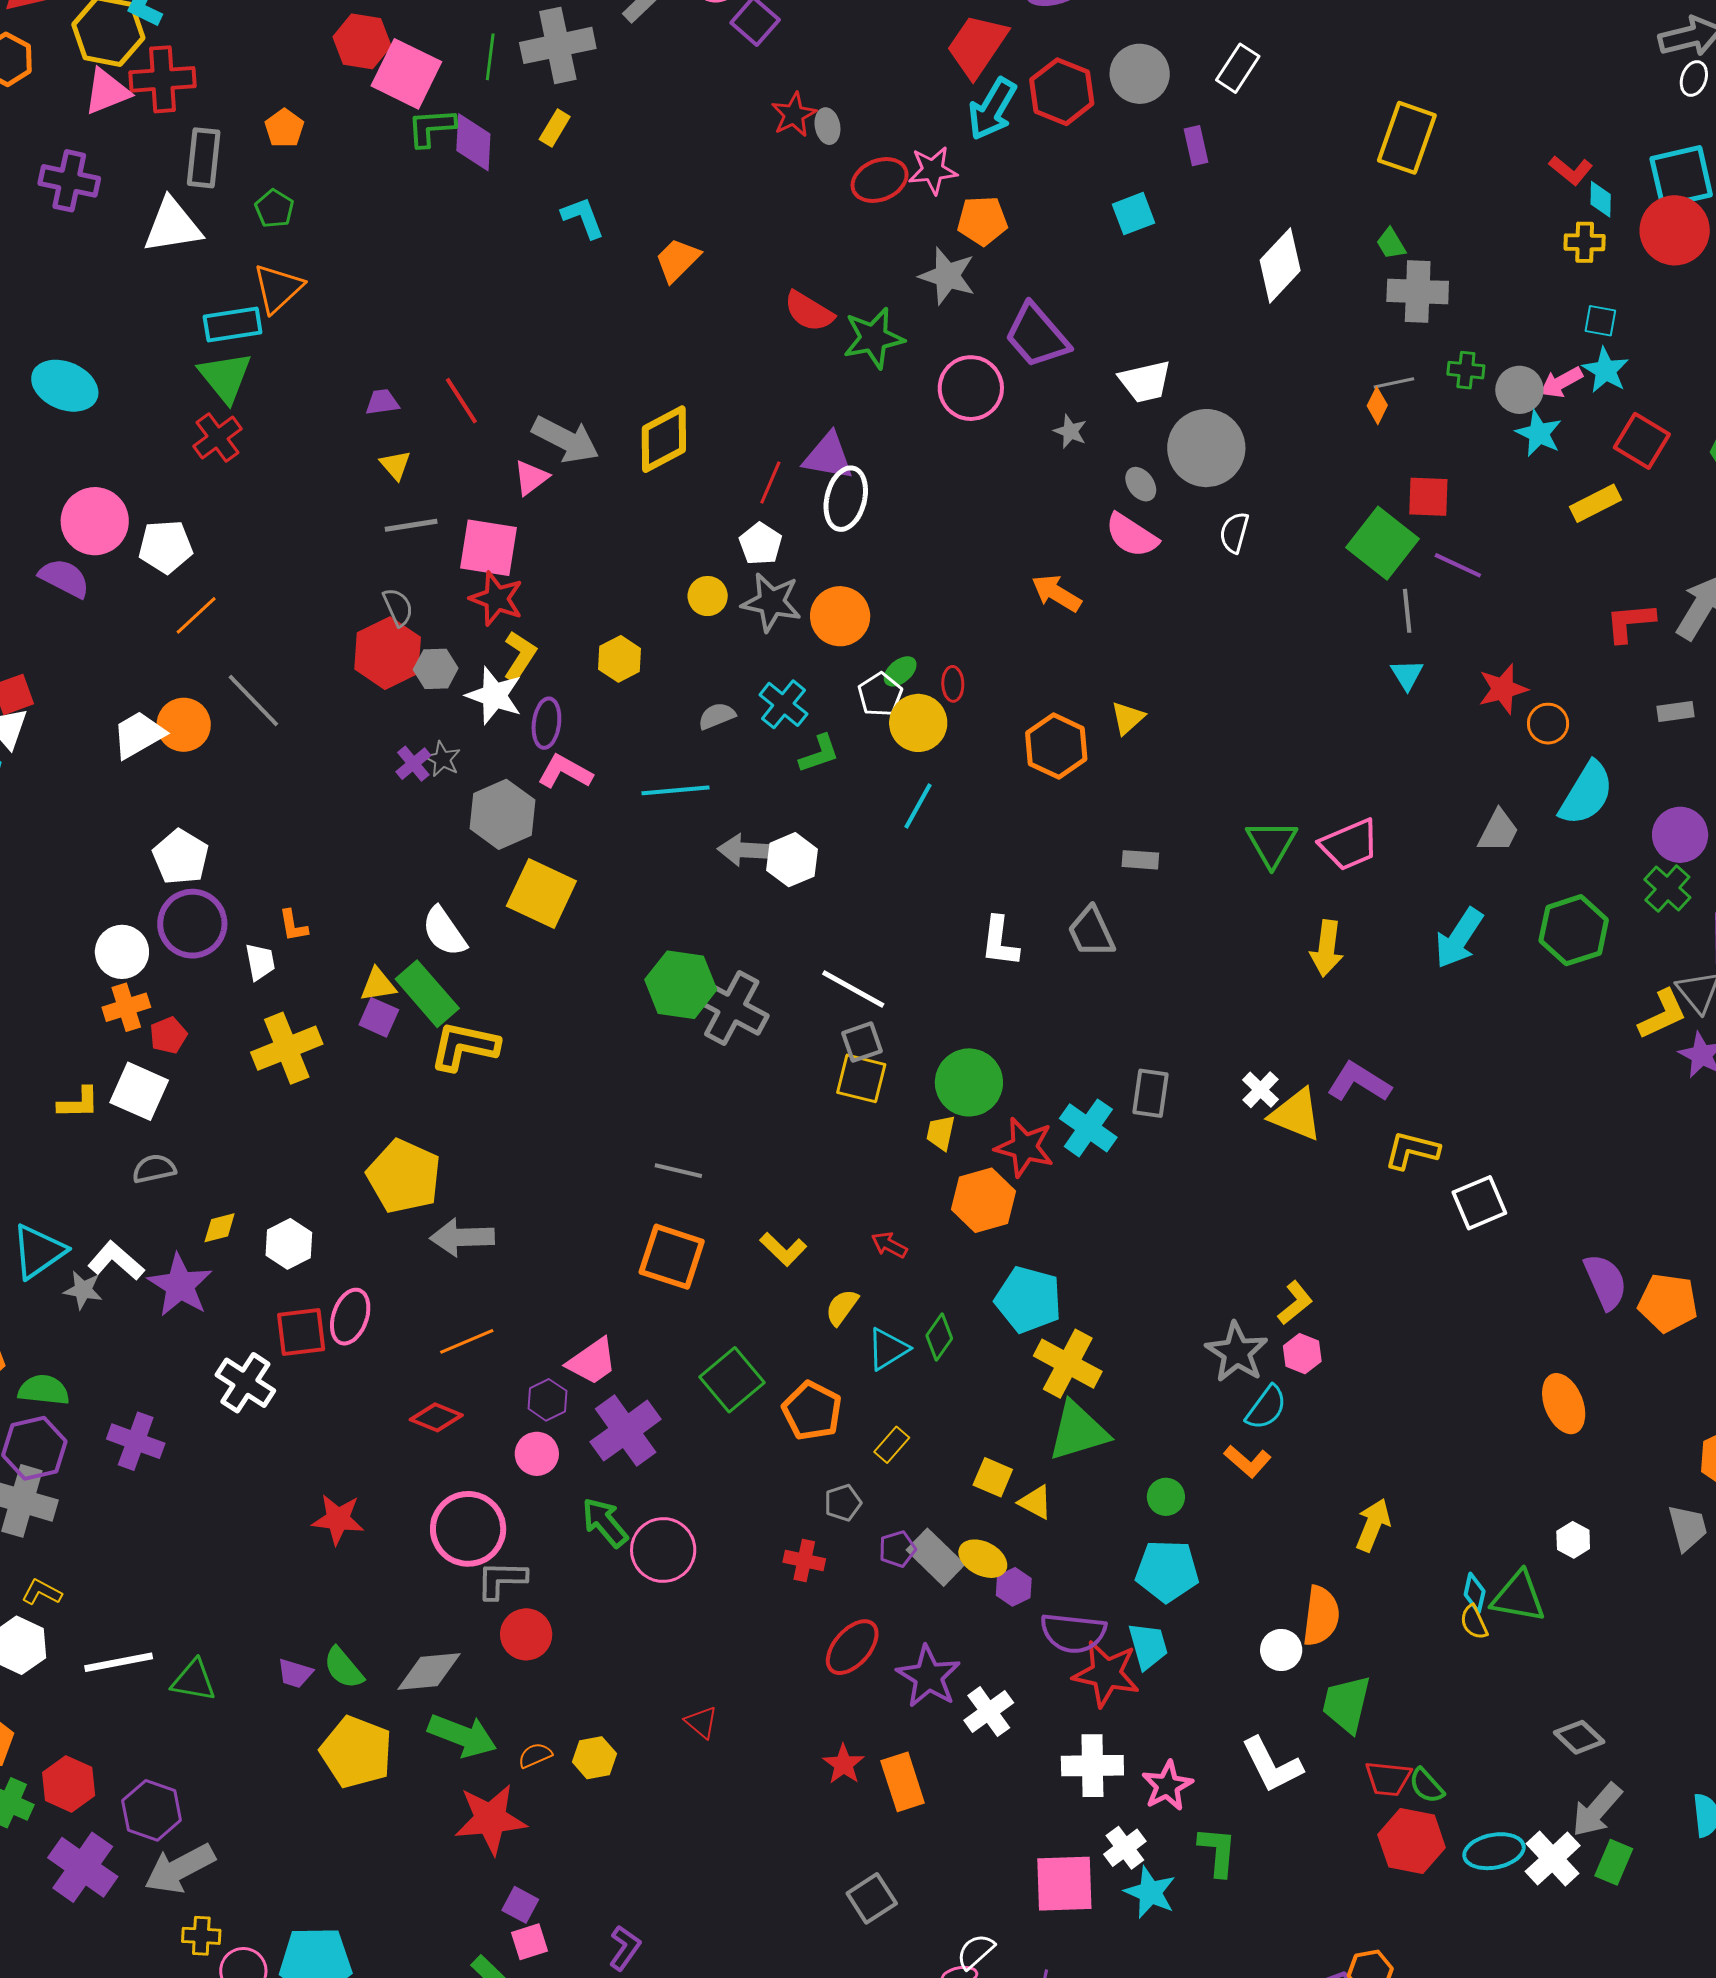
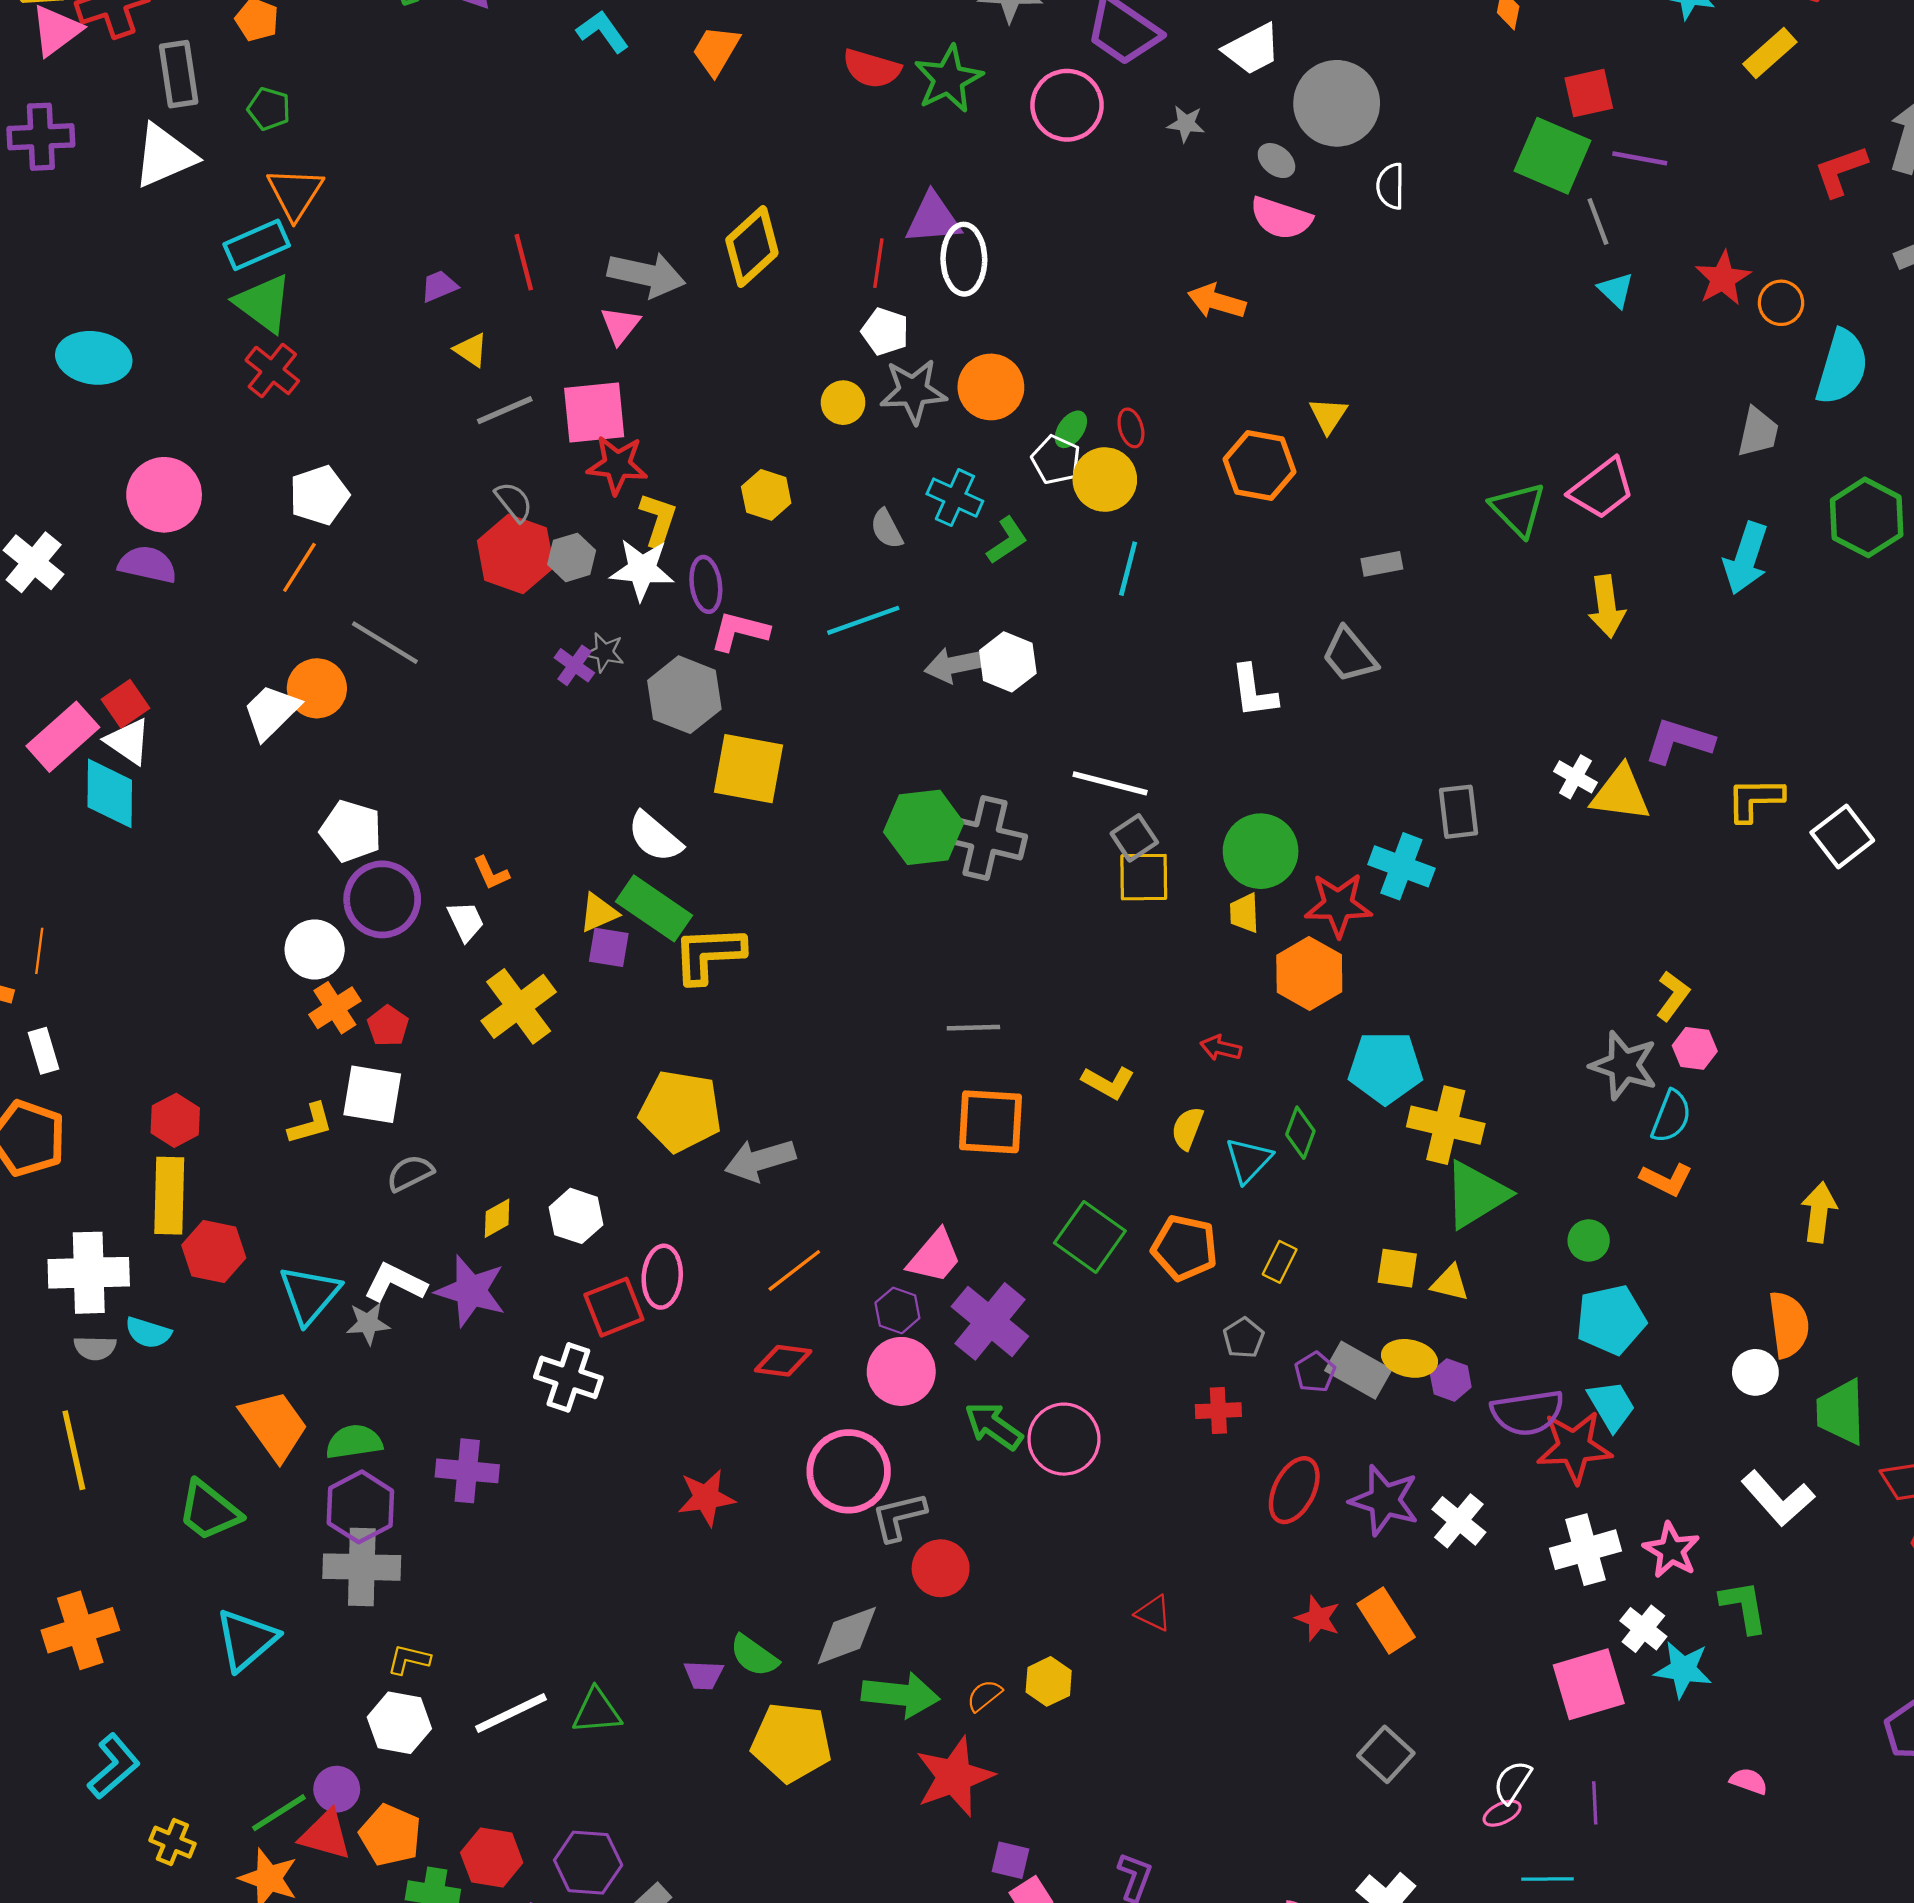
red line: (461, 401) -> (524, 262), turned 33
white pentagon: (166, 547) -> (319, 495), moved
gray semicircle: (717, 716) -> (887, 529), turned -81
pink circle: (537, 1454) -> (901, 1371), size x1.4

